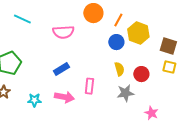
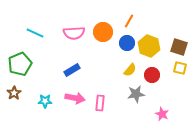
orange circle: (93, 13) -> (103, 32), moved
cyan line: (22, 19) -> (35, 33), moved
yellow hexagon: (138, 33) -> (149, 46), moved
yellow semicircle: (119, 69) -> (130, 70), turned 56
pink rectangle: (89, 86) -> (100, 103), moved

